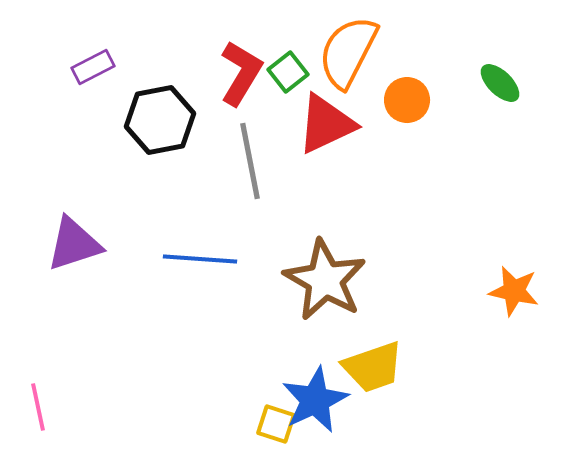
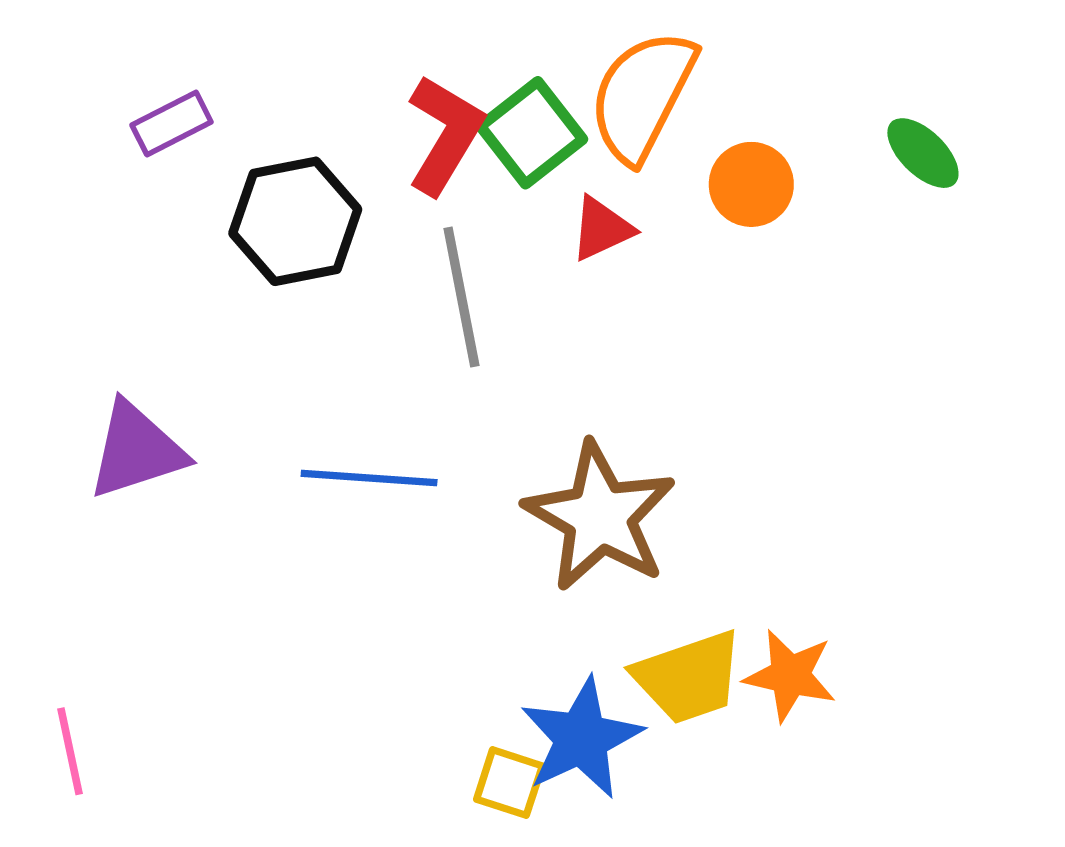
green square: (288, 72) -> (532, 133), size x1.4
red triangle: (326, 124) -> (602, 229), size x0.6
orange star: (514, 291) -> (790, 676), moved

